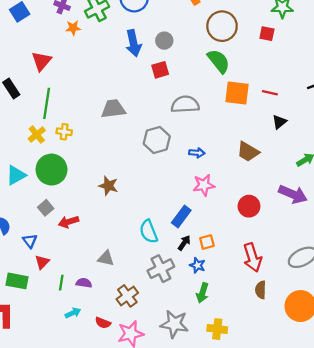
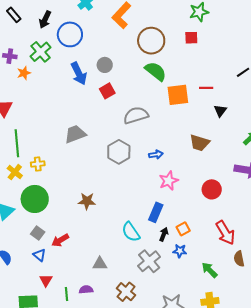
blue triangle: (30, 241) -> (39, 255), moved
green arrow: (202, 293) -> (210, 270), moved, turned 132

